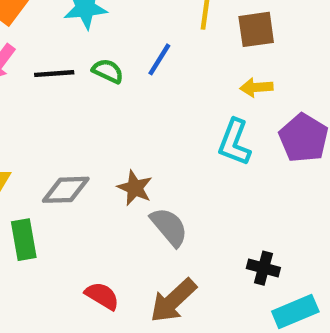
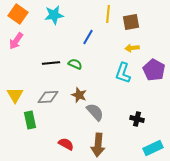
green semicircle: (108, 71) -> (75, 64), moved
black line: (54, 74) -> (51, 63), moved
black cross: (263, 268) -> (137, 119), moved
brown arrow: (173, 301) -> (98, 145), turned -40

